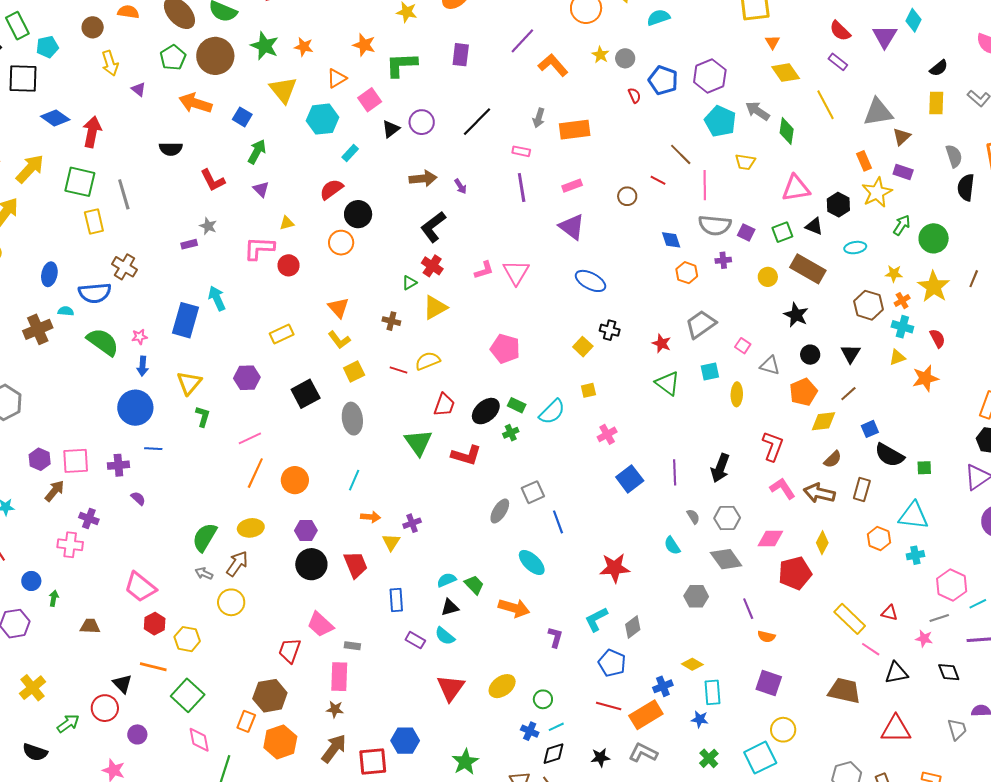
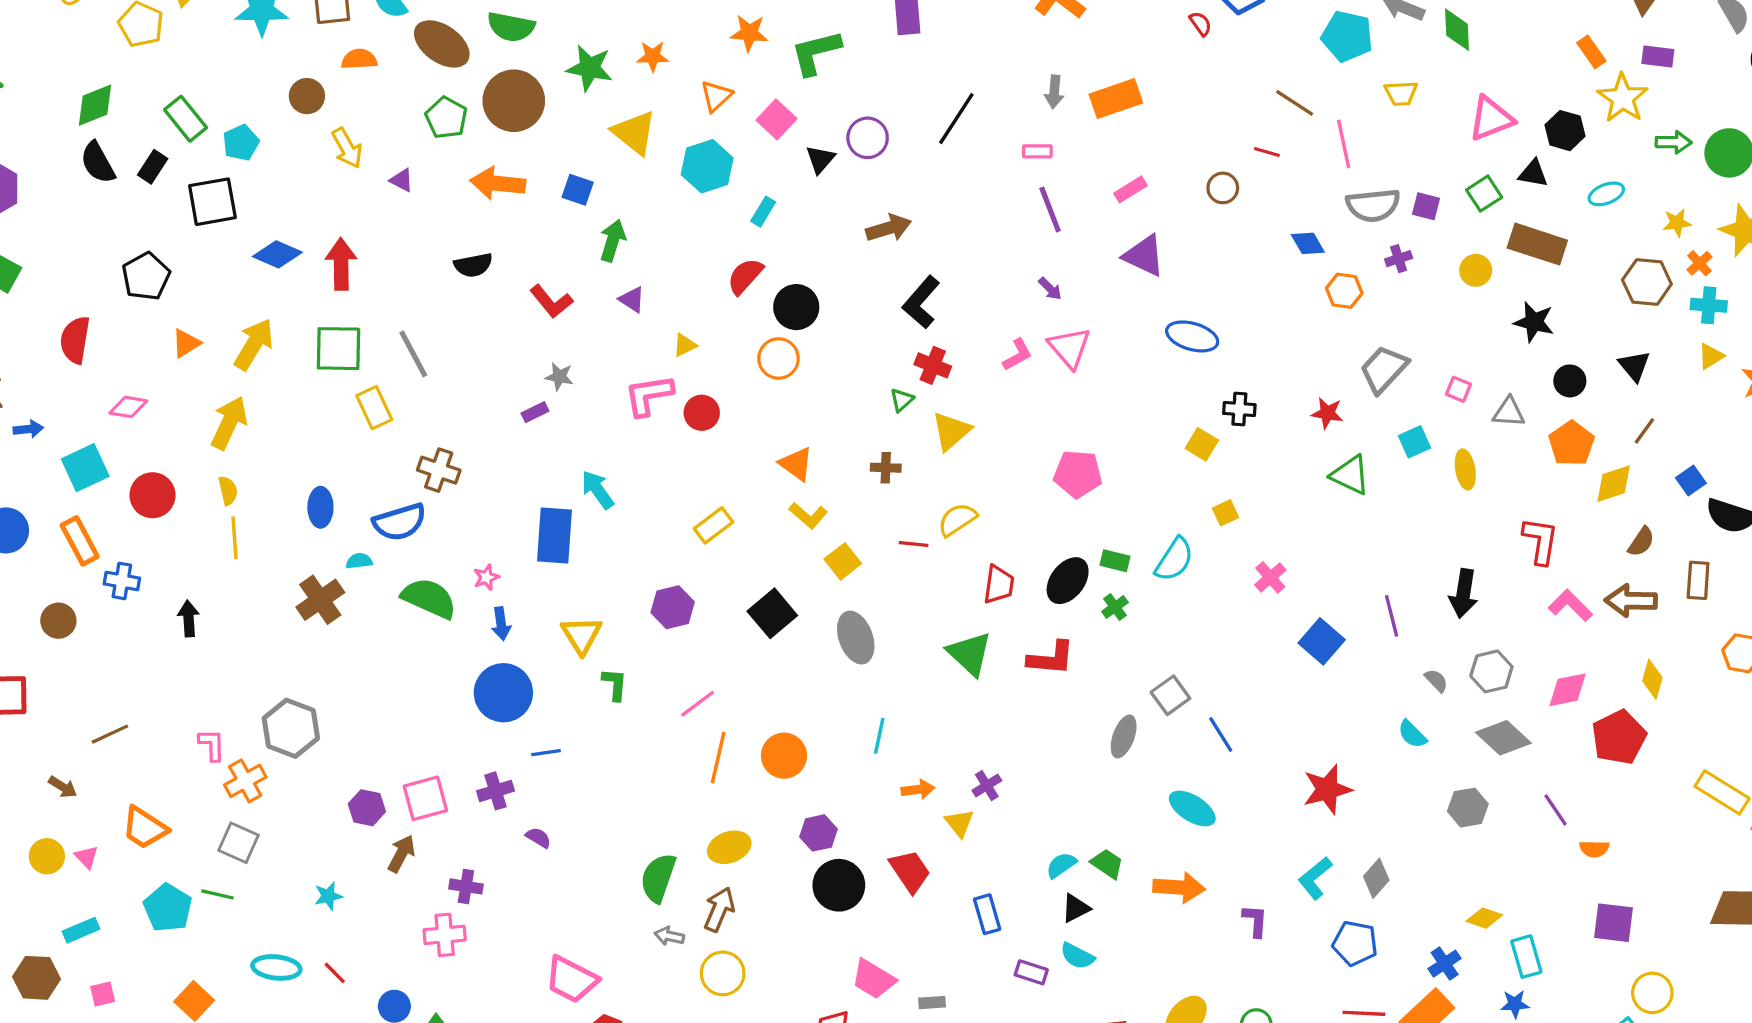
purple arrow: (460, 186) -> (1050, 289), moved
green arrow: (902, 225) -> (1674, 142), turned 70

